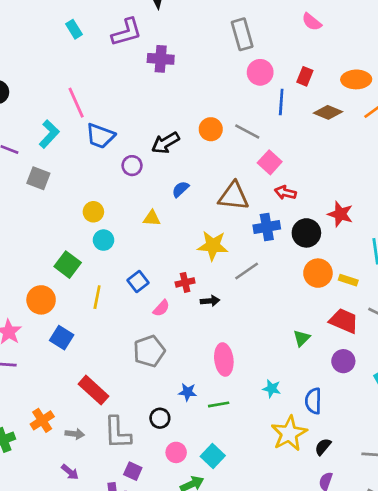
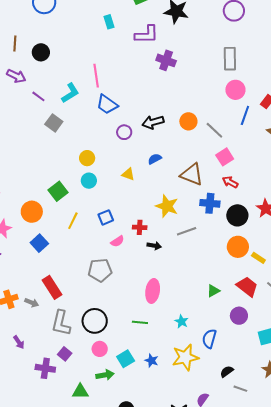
blue star: (188, 392) -> (152, 361), moved
black circle: (160, 418) -> (95, 321), size x1.6
gray arrow: (75, 434) -> (32, 303), moved
black semicircle: (323, 447) -> (227, 372), moved

